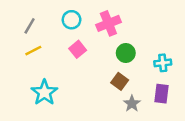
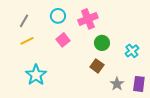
cyan cross: (163, 63) -> (132, 51), turned -32
purple rectangle: (161, 94) -> (139, 84), moved
gray star: (132, 104) -> (117, 84), moved

